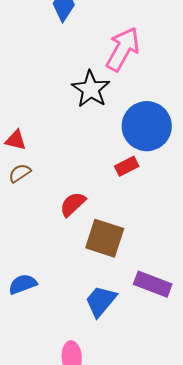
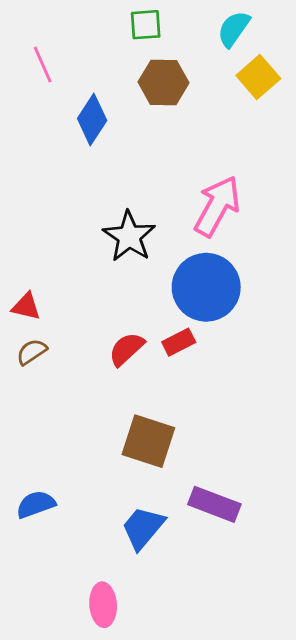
pink arrow: (123, 49) -> (217, 206), moved
red semicircle: (73, 204) -> (126, 349), moved

